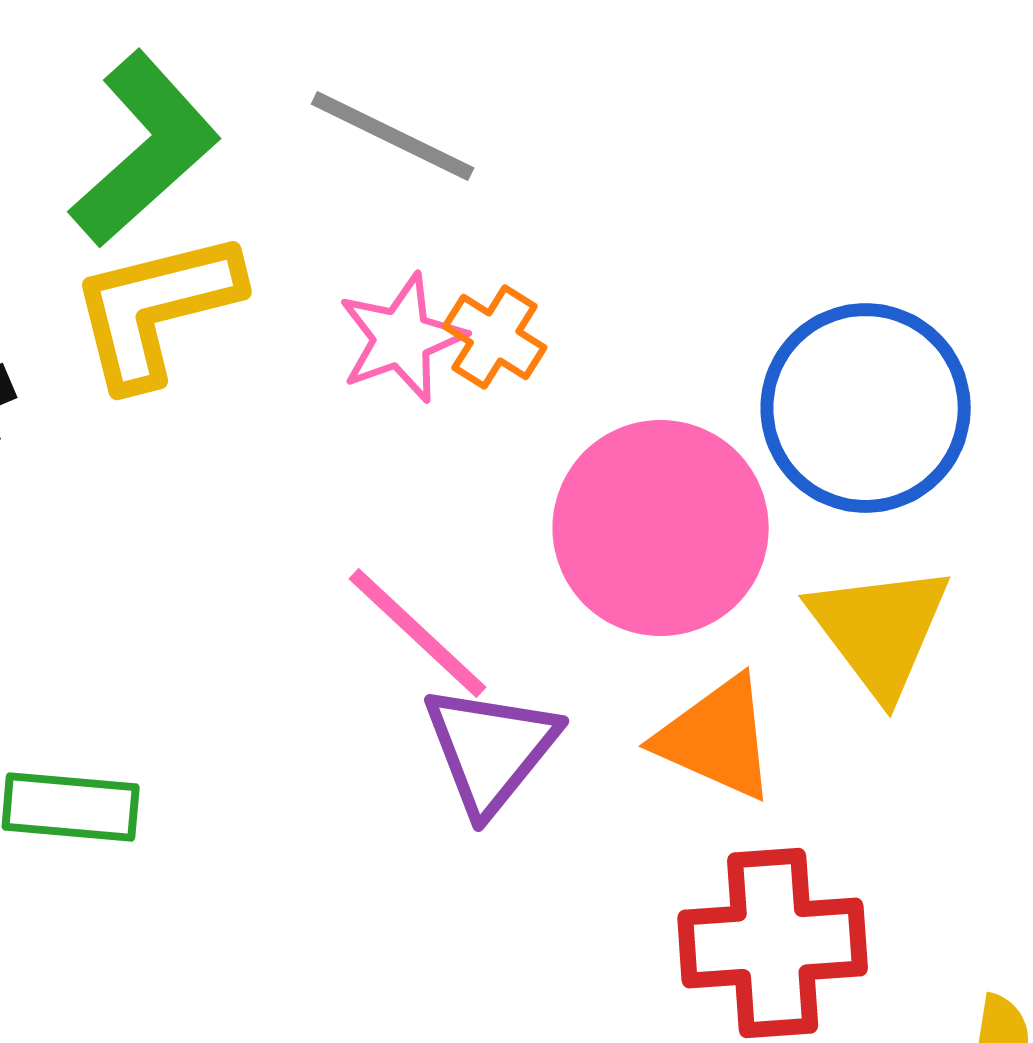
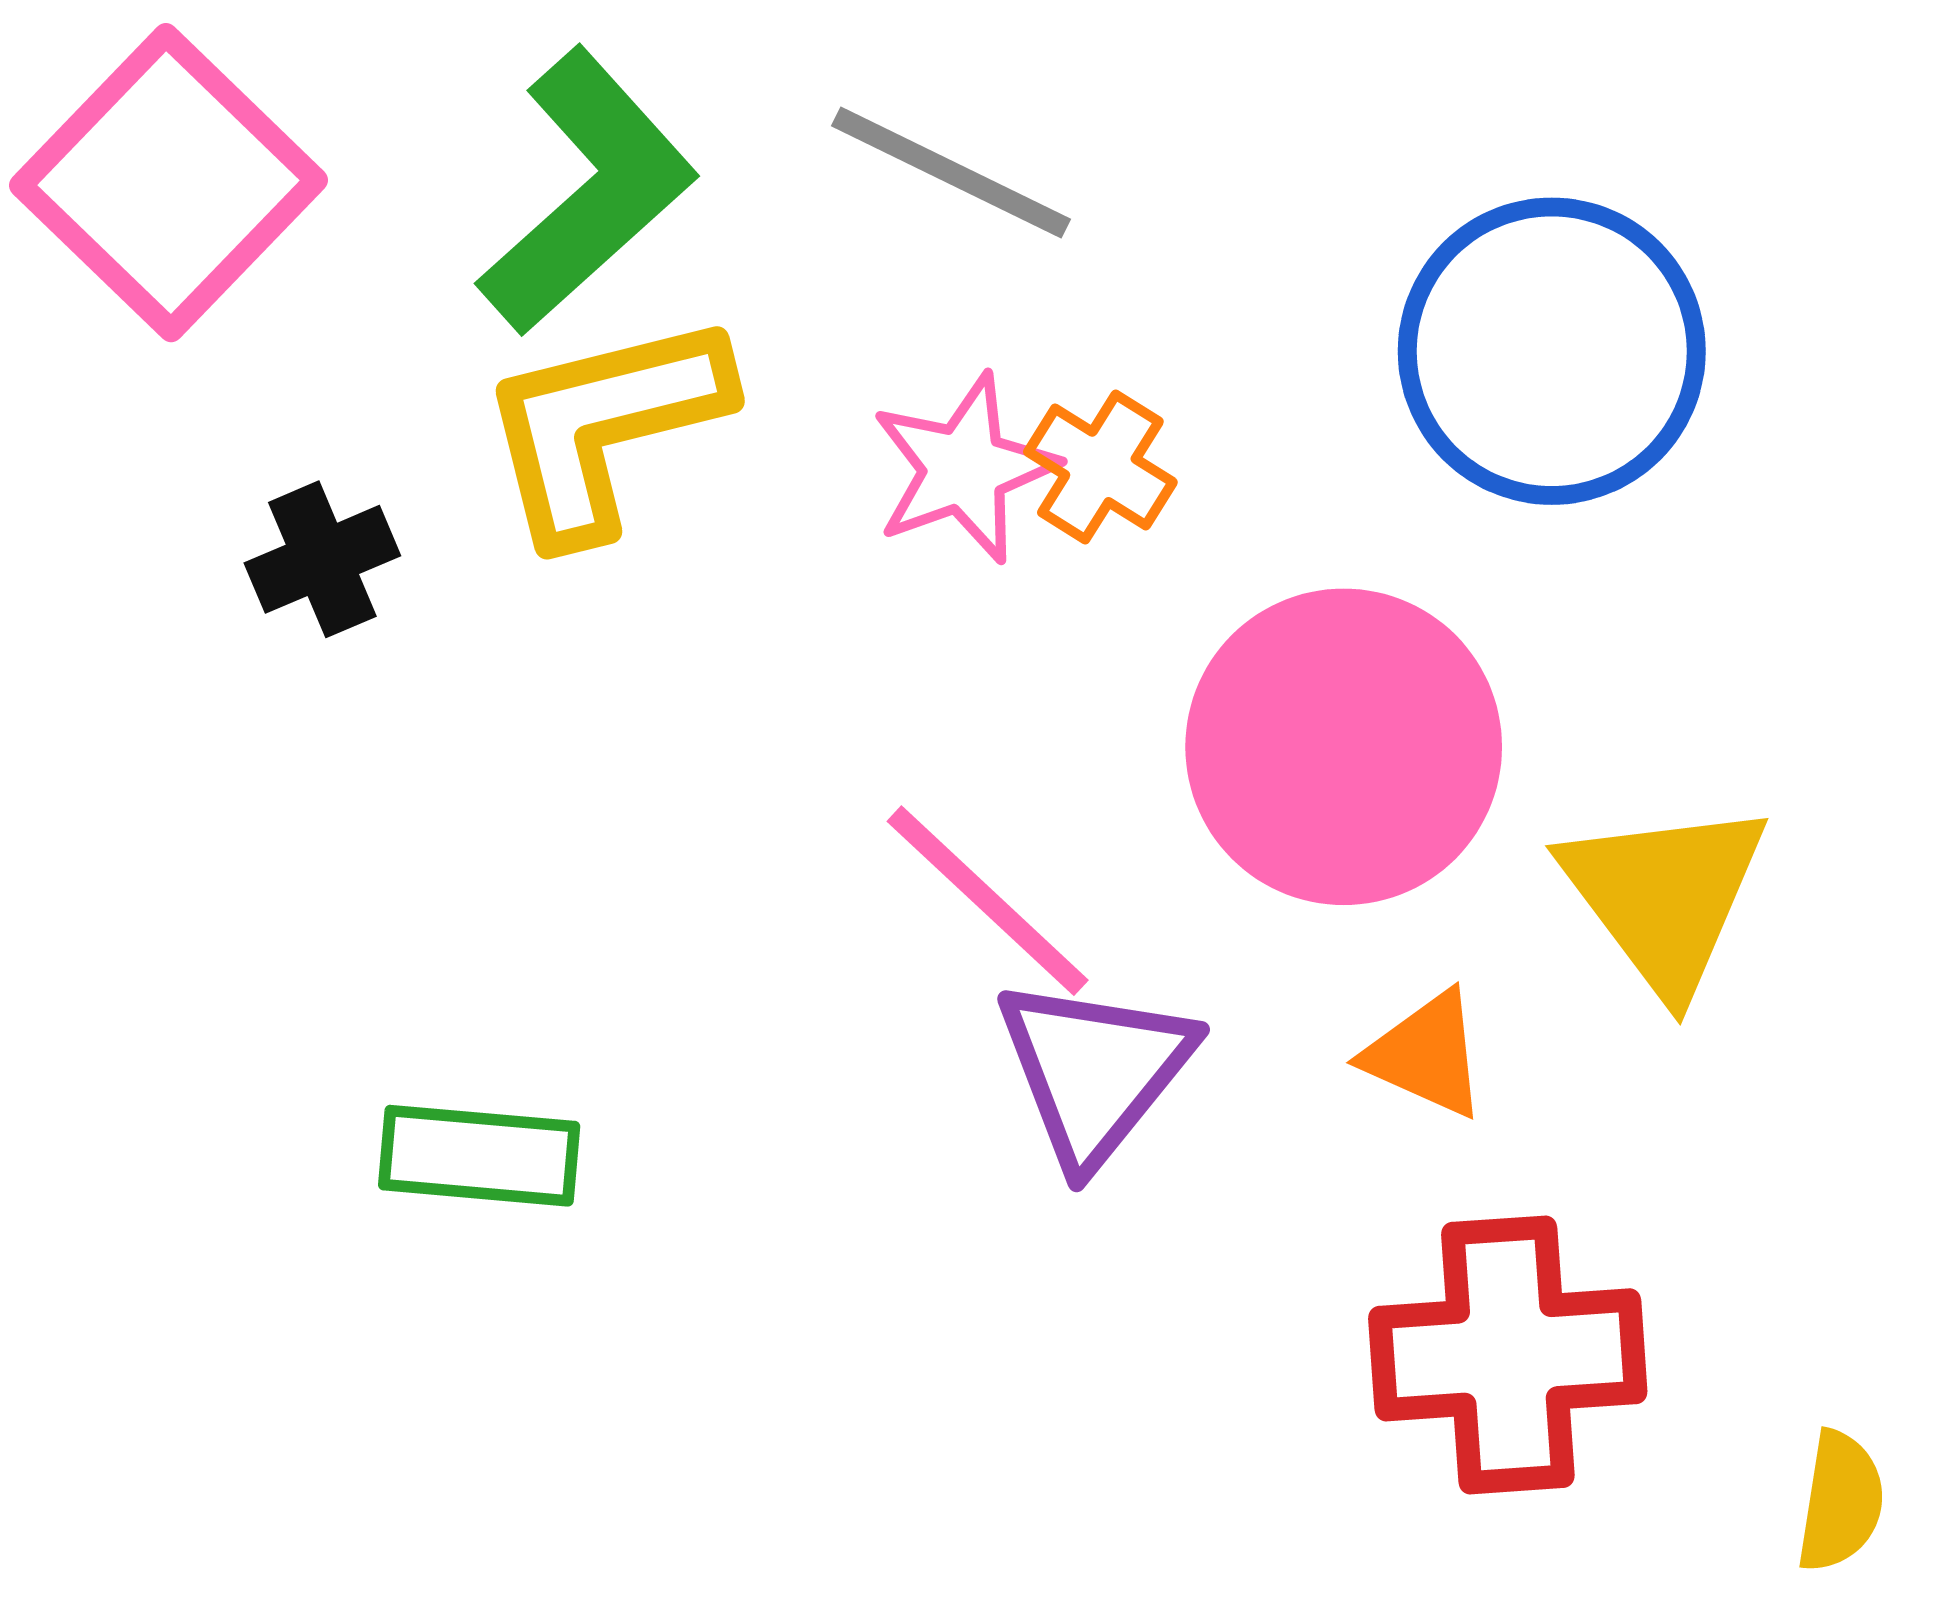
blue circle: (866, 408) -> (1552, 351), moved
orange triangle: (717, 738) -> (1426, 1055), size x0.7

